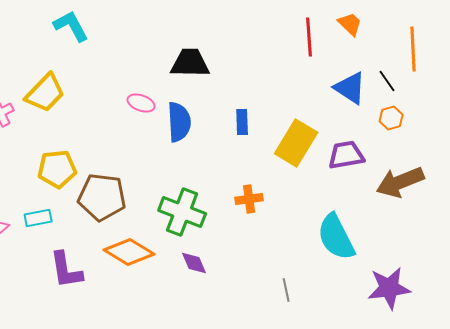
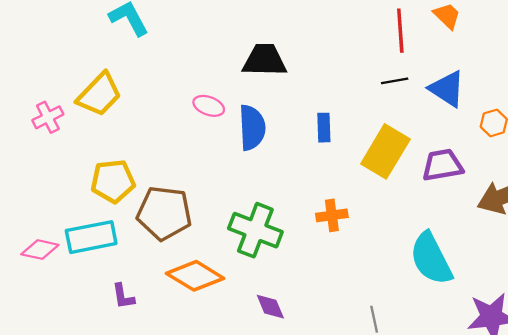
black line: (387, 81) -> (395, 81), moved, turned -65
cyan rectangle: (38, 218) -> (91, 237), size x1.6
purple diamond: (194, 263) -> (270, 307), moved
purple L-shape: (66, 270) -> (123, 296), size x0.6

